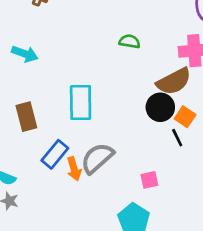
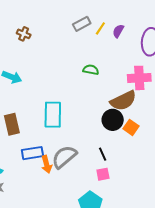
black line: (177, 138) -> (103, 154), moved
blue rectangle: (55, 154) -> (32, 153), turned 40

